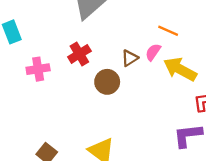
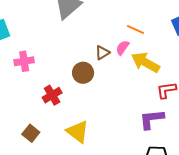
red cross: (79, 54) -> (52, 95), moved

